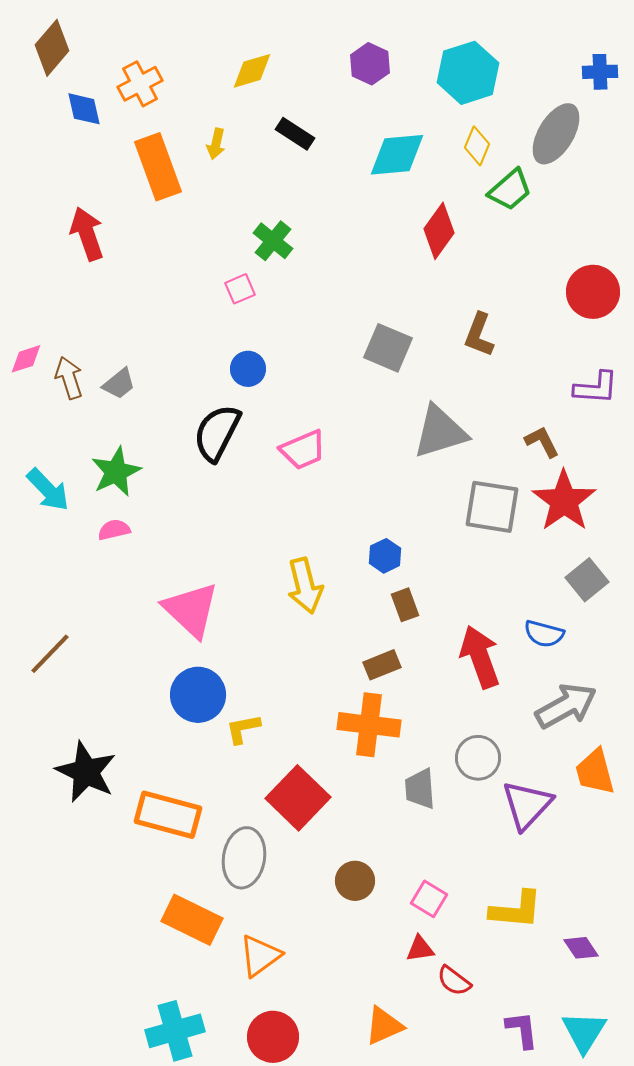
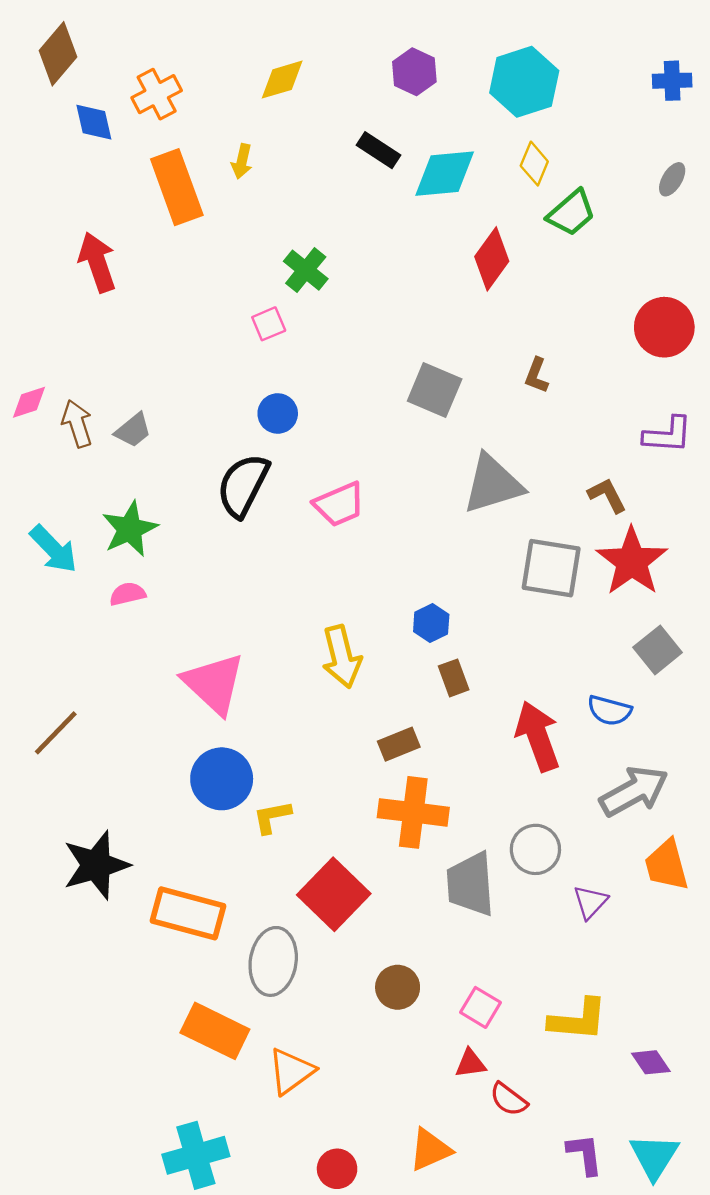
black rectangle: (295, 134) -> (379, 150), moved
gray ellipse: (556, 134) -> (672, 179), moved, size x0.5
brown L-shape: (479, 335) -> (537, 375), size x0.7
brown rectangle: (382, 665) -> (399, 744), moved
black star: (86, 772) -> (96, 865), turned 30
gray trapezoid: (420, 789) -> (470, 884), size x1.4
purple triangle: (527, 805) -> (590, 902), size x0.6
red circle: (273, 1037) -> (337, 1169), moved, size x0.7

